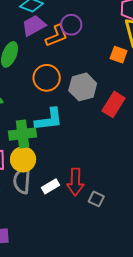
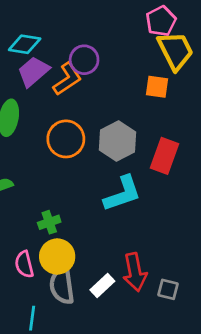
cyan L-shape: (49, 120) -> (122, 194), moved
green cross: (23, 134) -> (49, 222), size x0.6

